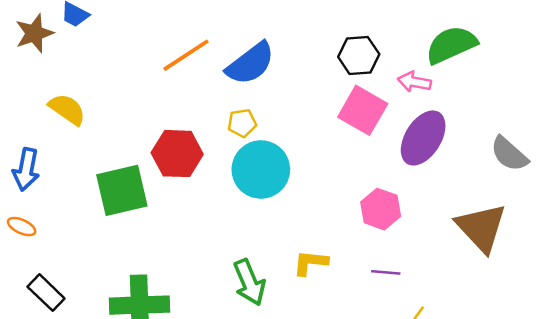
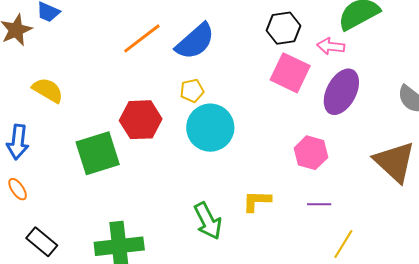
orange ellipse: (22, 227) -> (18, 189), turned 35

